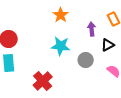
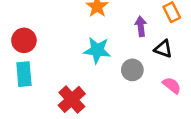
black triangle: (108, 45) -> (163, 49), turned 48

